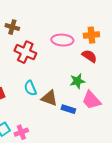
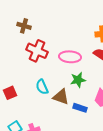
pink ellipse: (62, 40) -> (70, 57), moved
green star: (77, 81) -> (78, 80), moved

